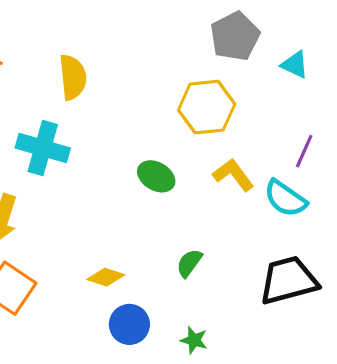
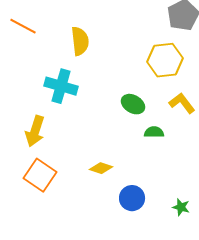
green semicircle: (189, 263) -> (154, 132), moved, turned 54
blue circle: (129, 324) -> (132, 198), moved
green star: (194, 340) -> (181, 207), moved

